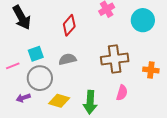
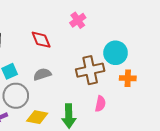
cyan circle: (143, 20) -> (116, 53), moved
red diamond: (69, 25) -> (41, 40), turned -60

